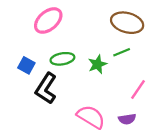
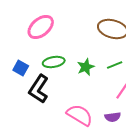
green line: (122, 52) -> (115, 65), moved

